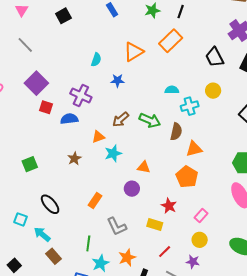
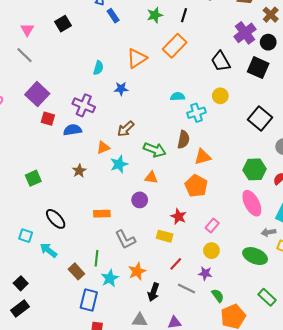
pink triangle: (22, 10) -> (27, 30), moved
green arrow: (150, 120) -> (155, 150), moved
orange rectangle: (95, 201) -> (102, 214), turned 56
brown rectangle: (54, 256) -> (76, 271), moved

